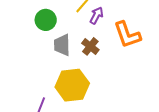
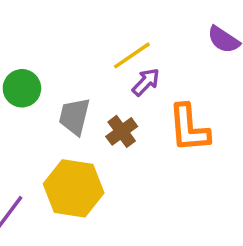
green circle: (46, 20) -> (22, 88), moved

